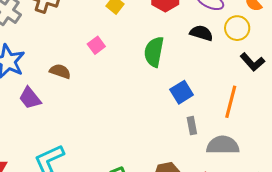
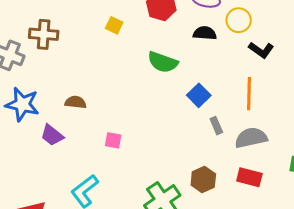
pink square: (96, 45) -> (113, 140), moved, turned -30
green semicircle: (154, 52) -> (163, 62), turned -68

